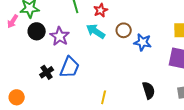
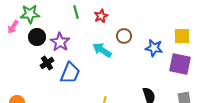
cyan arrow: (96, 31) -> (102, 50), moved
blue star: (143, 42) -> (154, 48), moved
black cross: (47, 72) -> (47, 63), moved

